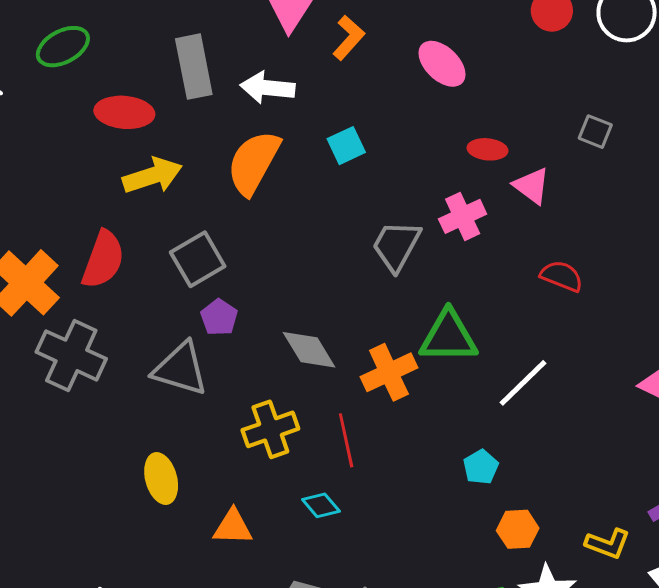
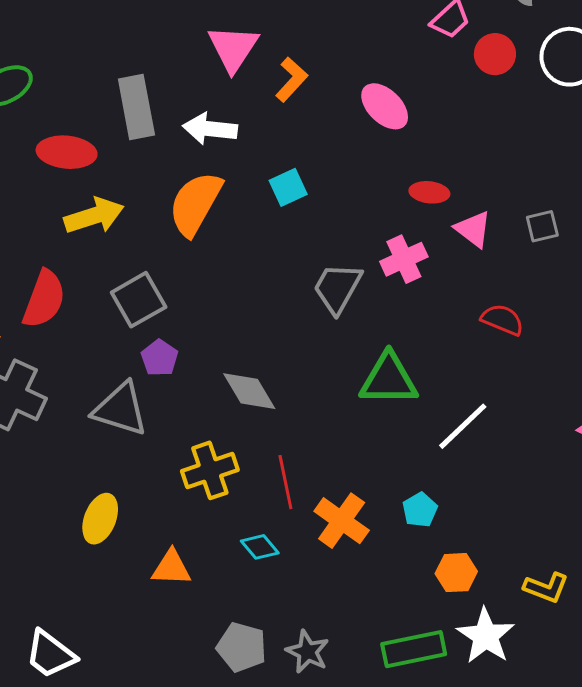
gray square: (595, 132) -> (542, 226), moved, turned -36
orange cross: (389, 372) -> (342, 521), moved, turned -30
yellow ellipse: (161, 479) -> (100, 519), turned 36

